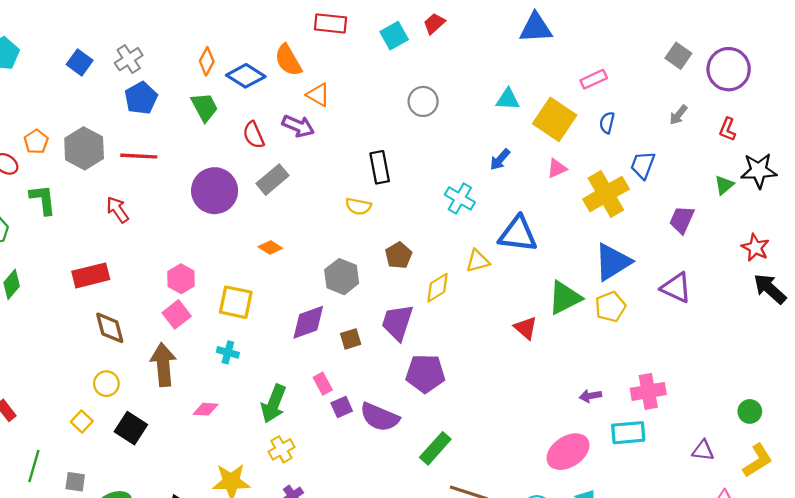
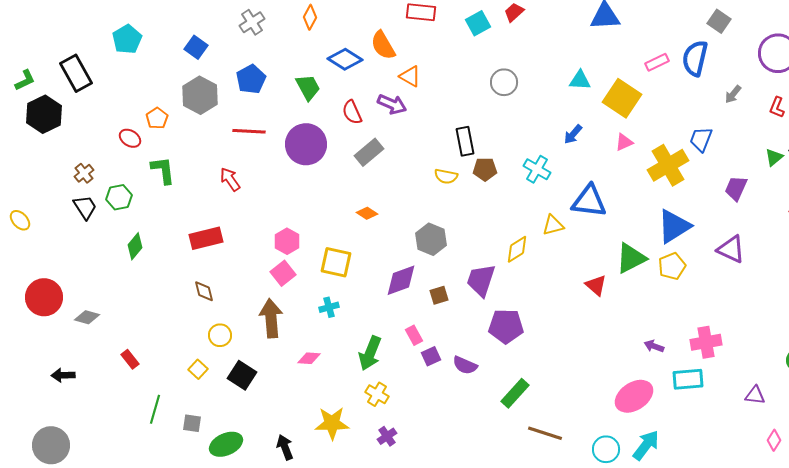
gray square: (678, 56) -> (719, 21), moved
gray cross: (129, 59) -> (252, 22), moved
orange diamond: (207, 61) -> (310, 17), moved
blue semicircle: (607, 123) -> (695, 58), moved, size x1.8
gray hexagon: (84, 148) -> (200, 95), moved
purple circle: (215, 191) -> (306, 144), moved
brown pentagon: (399, 255) -> (485, 169), moved, turned 30
brown diamond: (110, 328) -> (204, 291), moved, size x0.7
cyan cross: (228, 352) -> (329, 307), turned -30
purple arrow: (590, 396) -> (654, 346), turned 30
purple semicircle: (380, 417) -> (465, 365), size x0.7
yellow cross: (281, 449) -> (377, 394), turned -30

